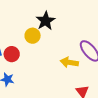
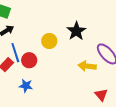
black star: (46, 21) -> (76, 31), moved

